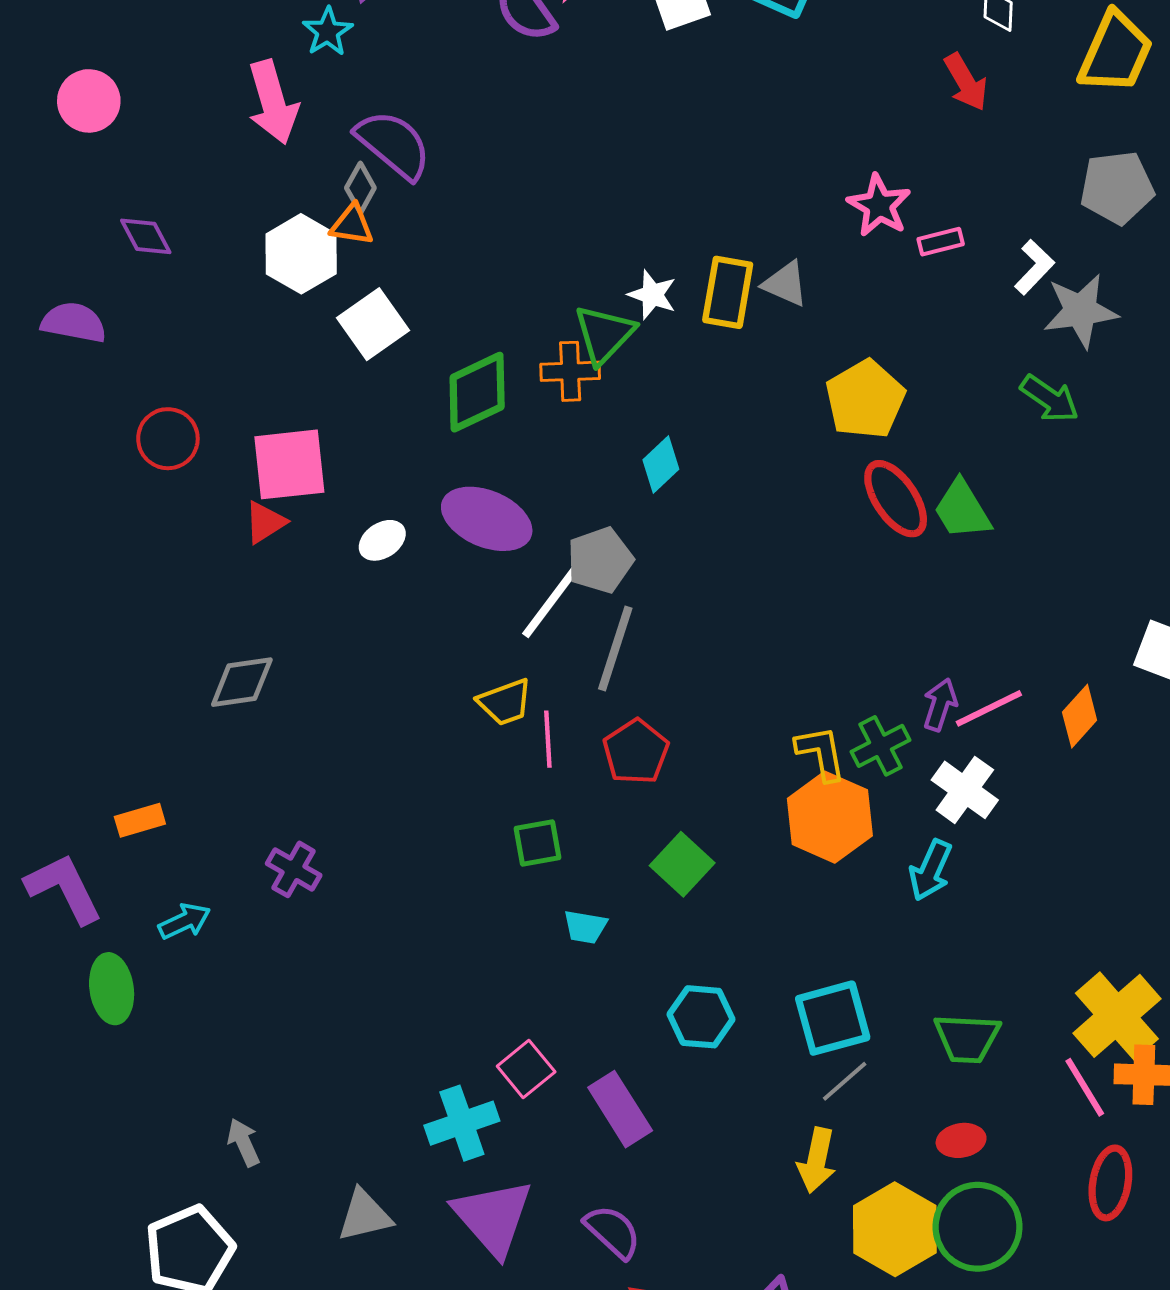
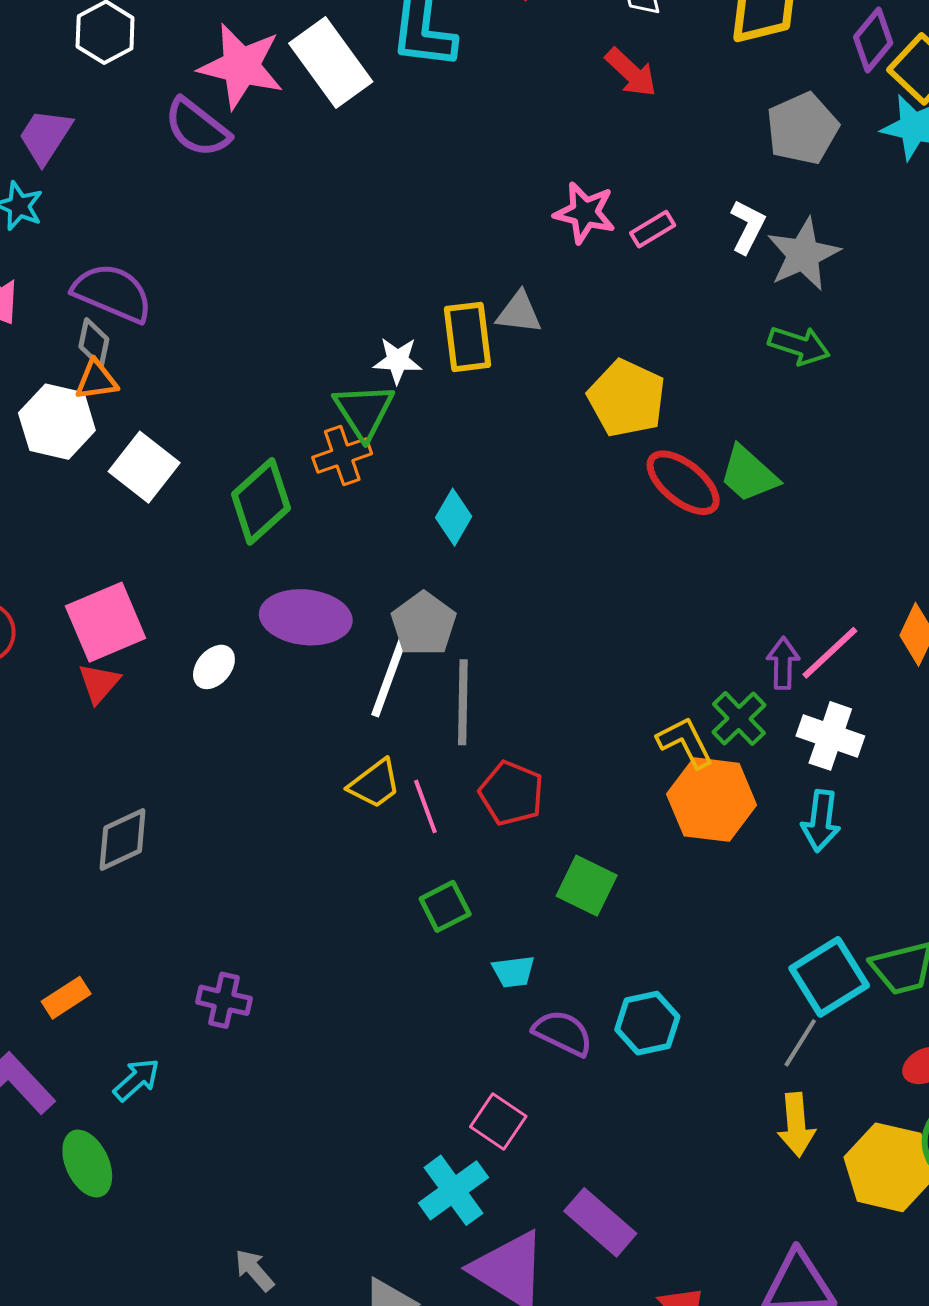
cyan square: (833, 1018) -> (829, 977), moved
purple rectangle: (620, 1109) -> (600, 1222), moved
purple semicircle: (613, 1232) -> (563, 1033), moved

